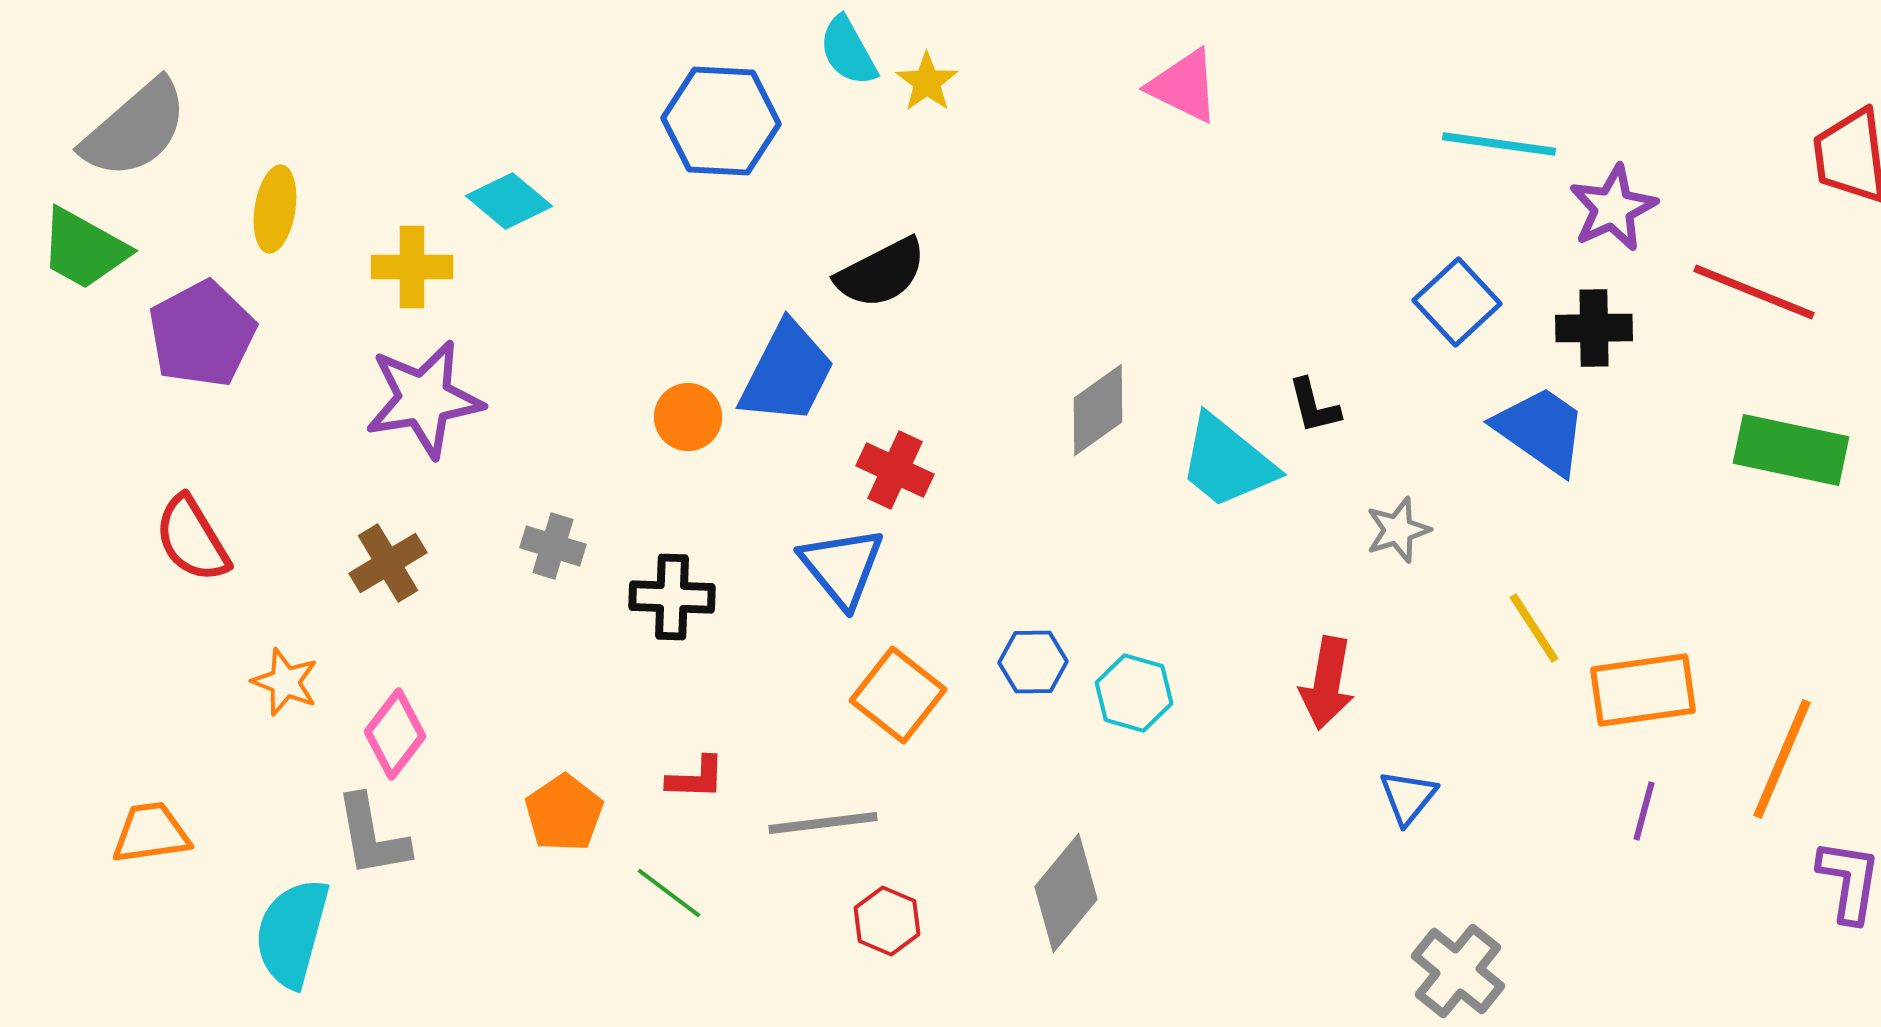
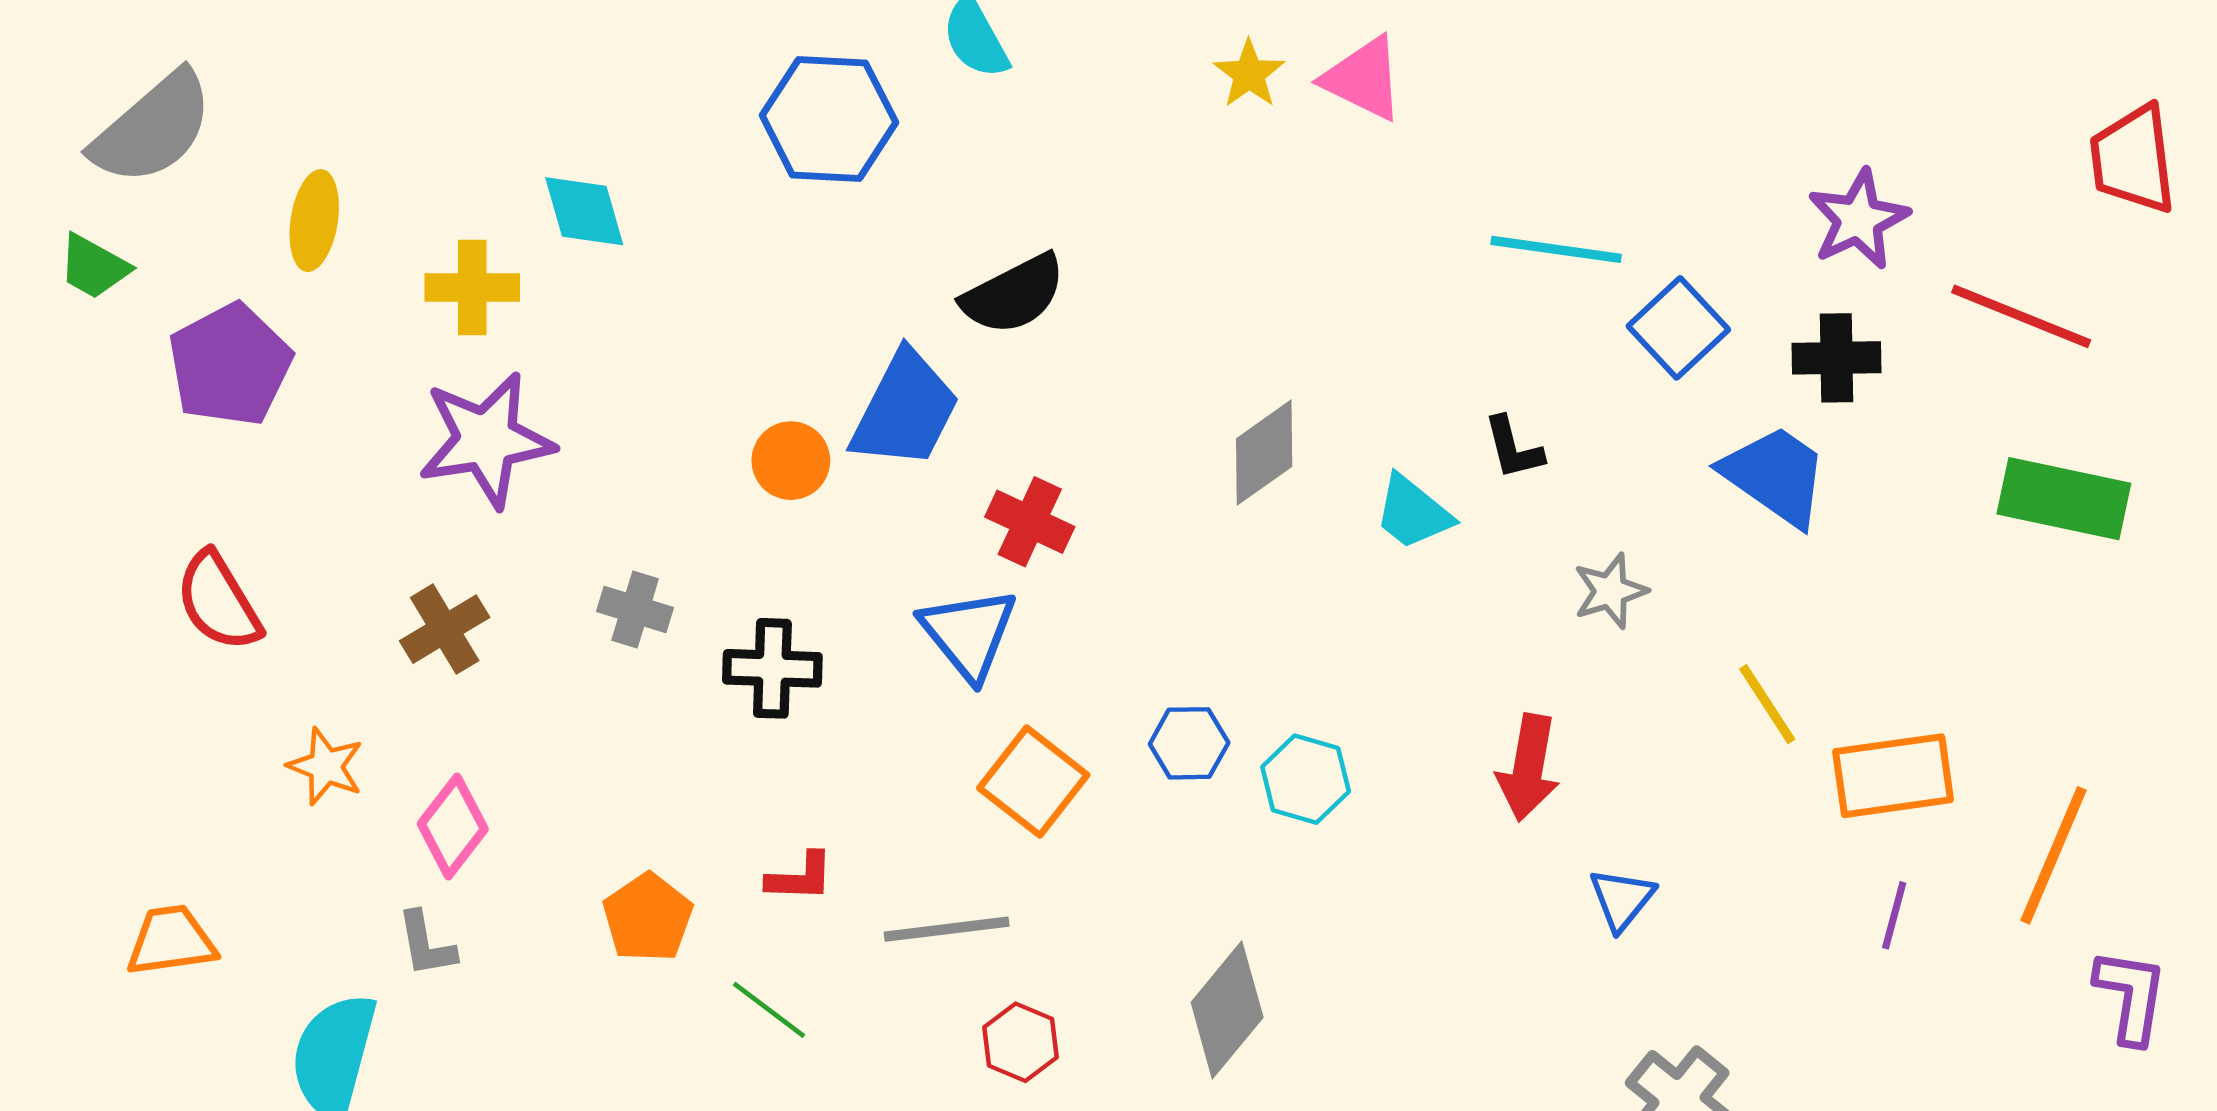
yellow star: (927, 82) -> (1249, 74), moved
cyan line: (1499, 144) -> (1556, 249), moved
cyan diamond: (509, 201) -> (584, 211), turned 34
green trapezoid: (84, 249) -> (94, 267), size x0.7
cyan trapezoid: (1227, 462) -> (1413, 513), size x0.7
gray L-shape: (372, 836) -> (426, 944), size x0.7

